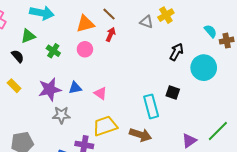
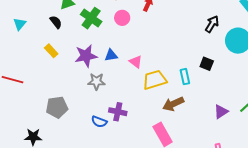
green cross: (53, 51) -> (91, 18), size x1.5
cyan rectangle: (151, 106) -> (185, 77), size x0.7
yellow trapezoid: (105, 126) -> (155, 80), moved
brown arrow: (140, 135) -> (173, 104), turned 135

